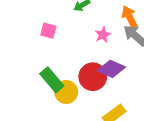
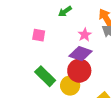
purple diamond: (111, 69) -> (80, 54), moved
yellow circle: (66, 92) -> (70, 86), moved

